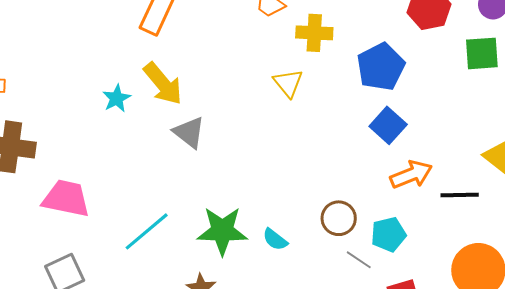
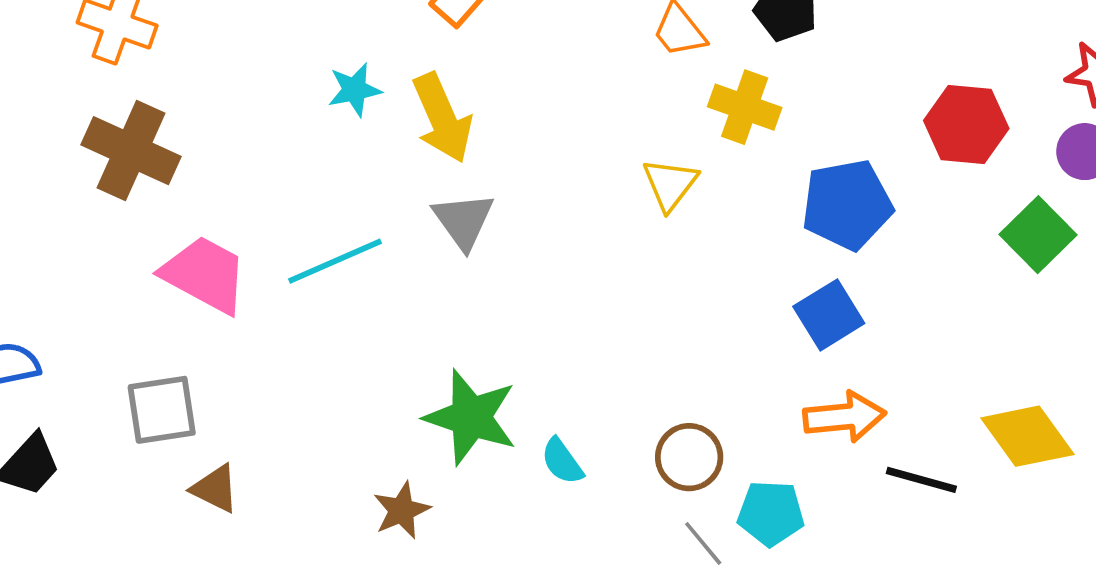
green square: (482, 53) -> (1038, 235), turned 33
cyan star: (117, 98) -> (355, 90), moved
cyan line: (147, 231) -> (335, 261), moved

